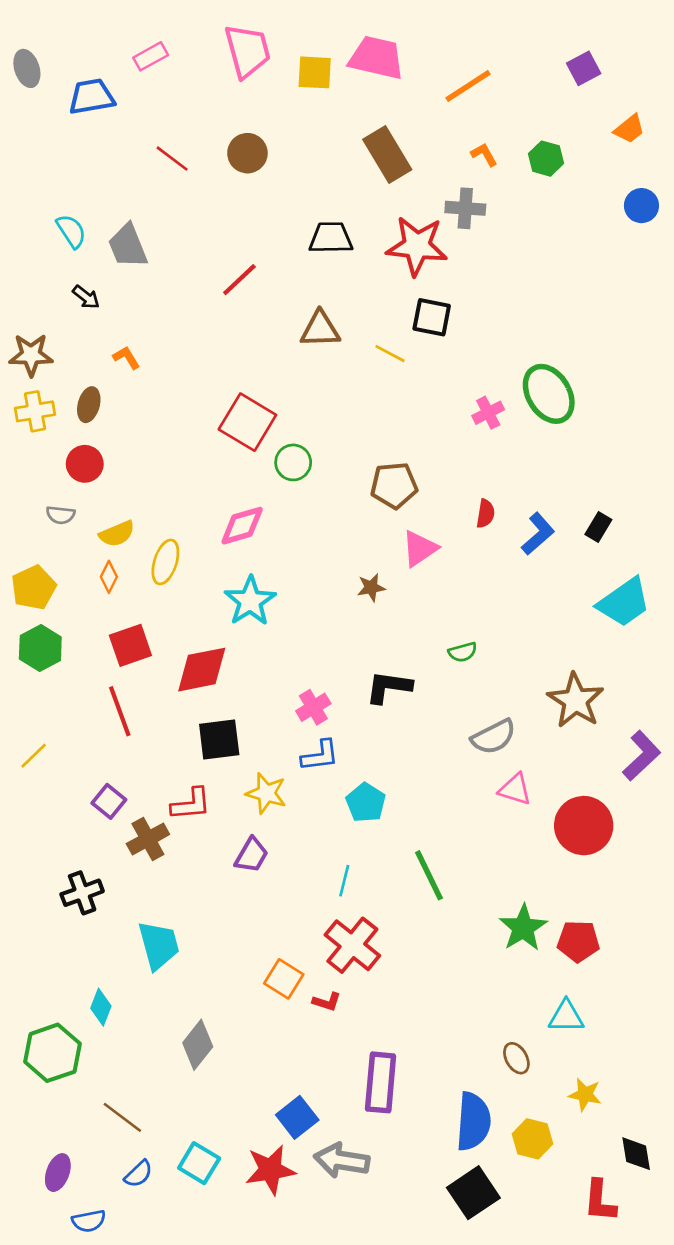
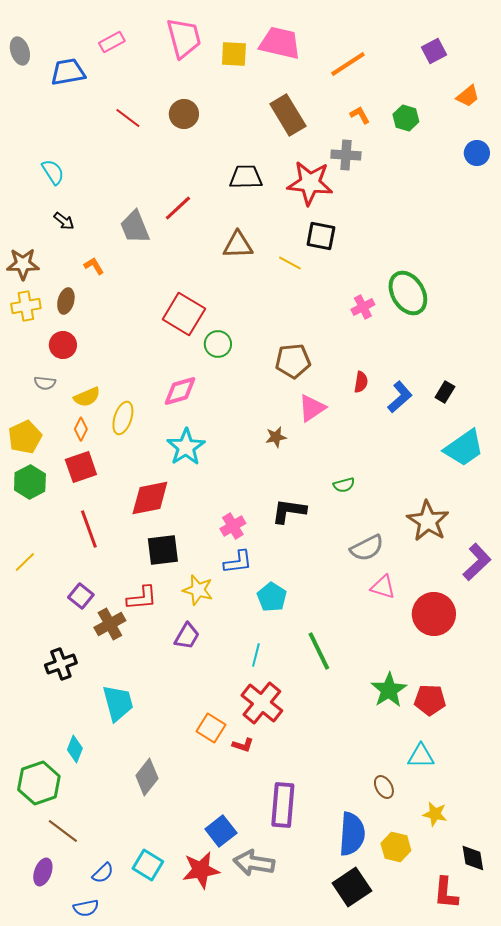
gray trapezoid: (128, 246) -> (135, 227), moved
red square: (130, 645) -> (81, 467), moved
brown line: (122, 1117) -> (63, 831), moved
blue semicircle: (89, 1221) -> (86, 908), moved

